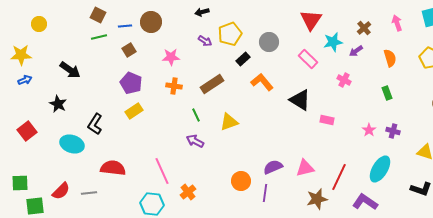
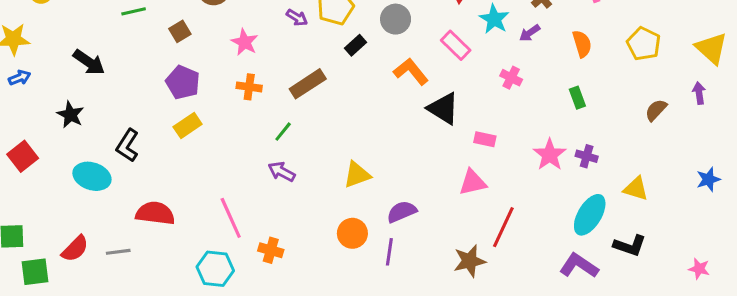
cyan star: (333, 42) -> (494, 19), turned -30
pink star: (171, 57) -> (245, 42), turned 30
orange L-shape: (262, 82) -> (411, 71), moved
green line: (196, 115) -> (283, 132), turned 64
yellow triangle: (229, 122) -> (357, 175), moved
pink star: (369, 130) -> (550, 155), size x1.5
pink triangle: (305, 168) -> (473, 182), moved
cyan ellipse: (380, 169) -> (590, 215), moved
orange cross: (188, 192) -> (271, 250), turned -35
purple L-shape: (365, 202) -> (579, 266), moved

